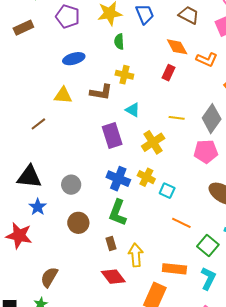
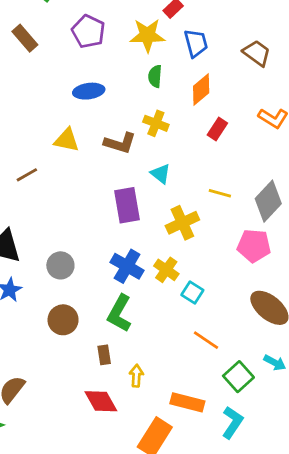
brown rectangle: (23, 28) -> (25, 38), turned 66
orange diamond: (177, 47) -> (201, 89), moved, turned 70
yellow arrow: (136, 255) -> (136, 376), size x0.7

